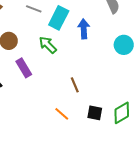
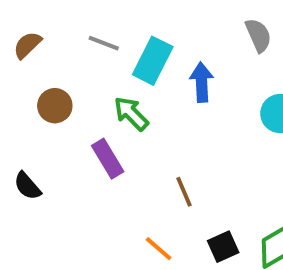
purple rectangle: (24, 68) -> (108, 159), moved
black square: (95, 113) -> (223, 247), turned -35

